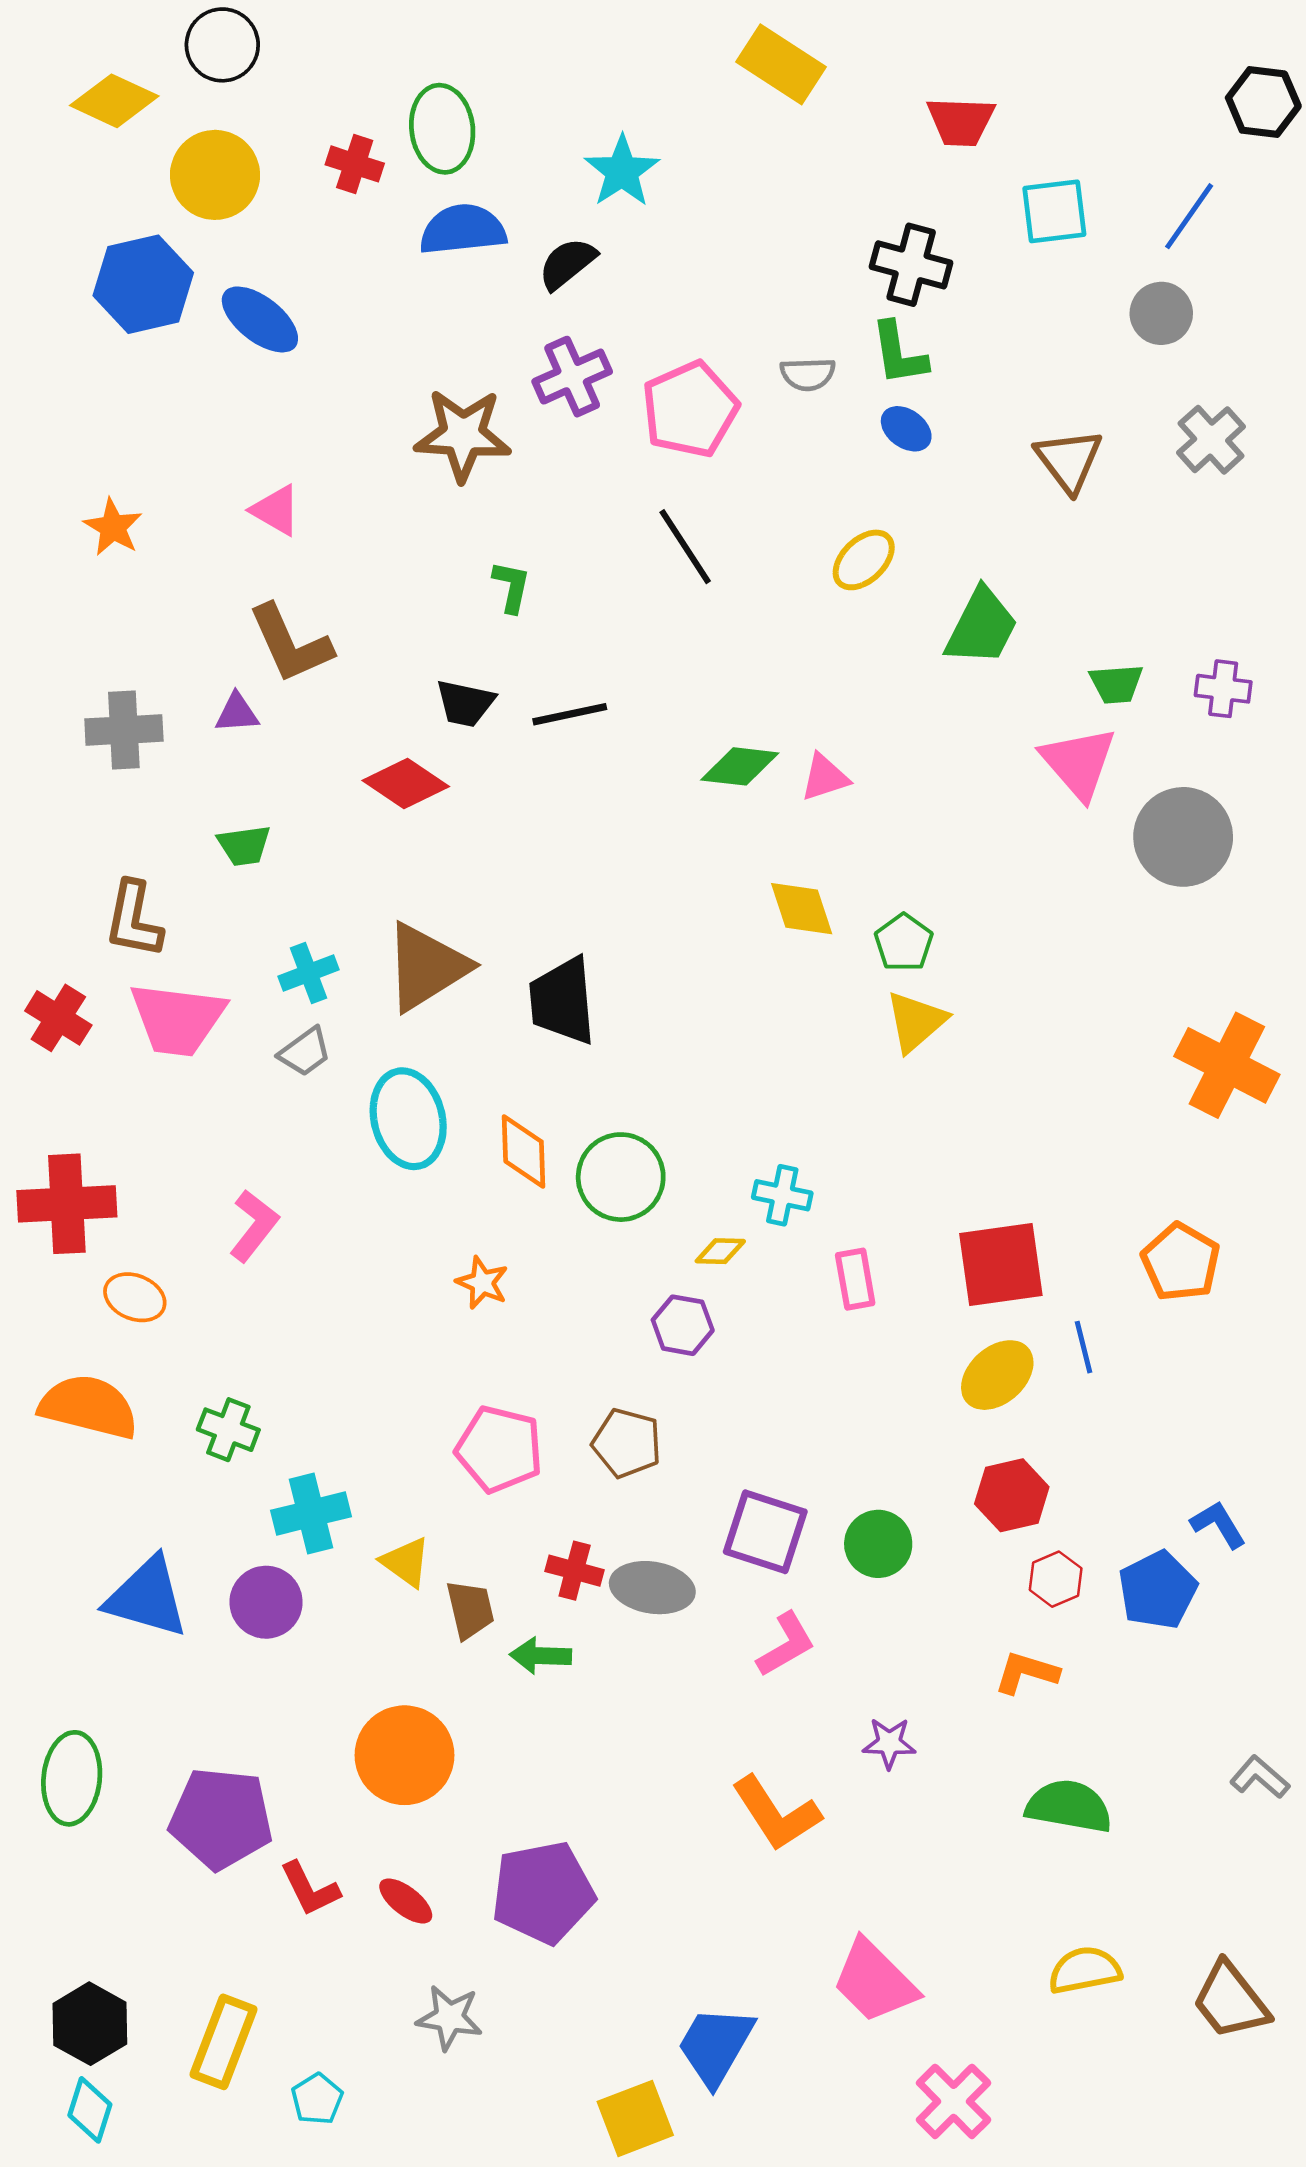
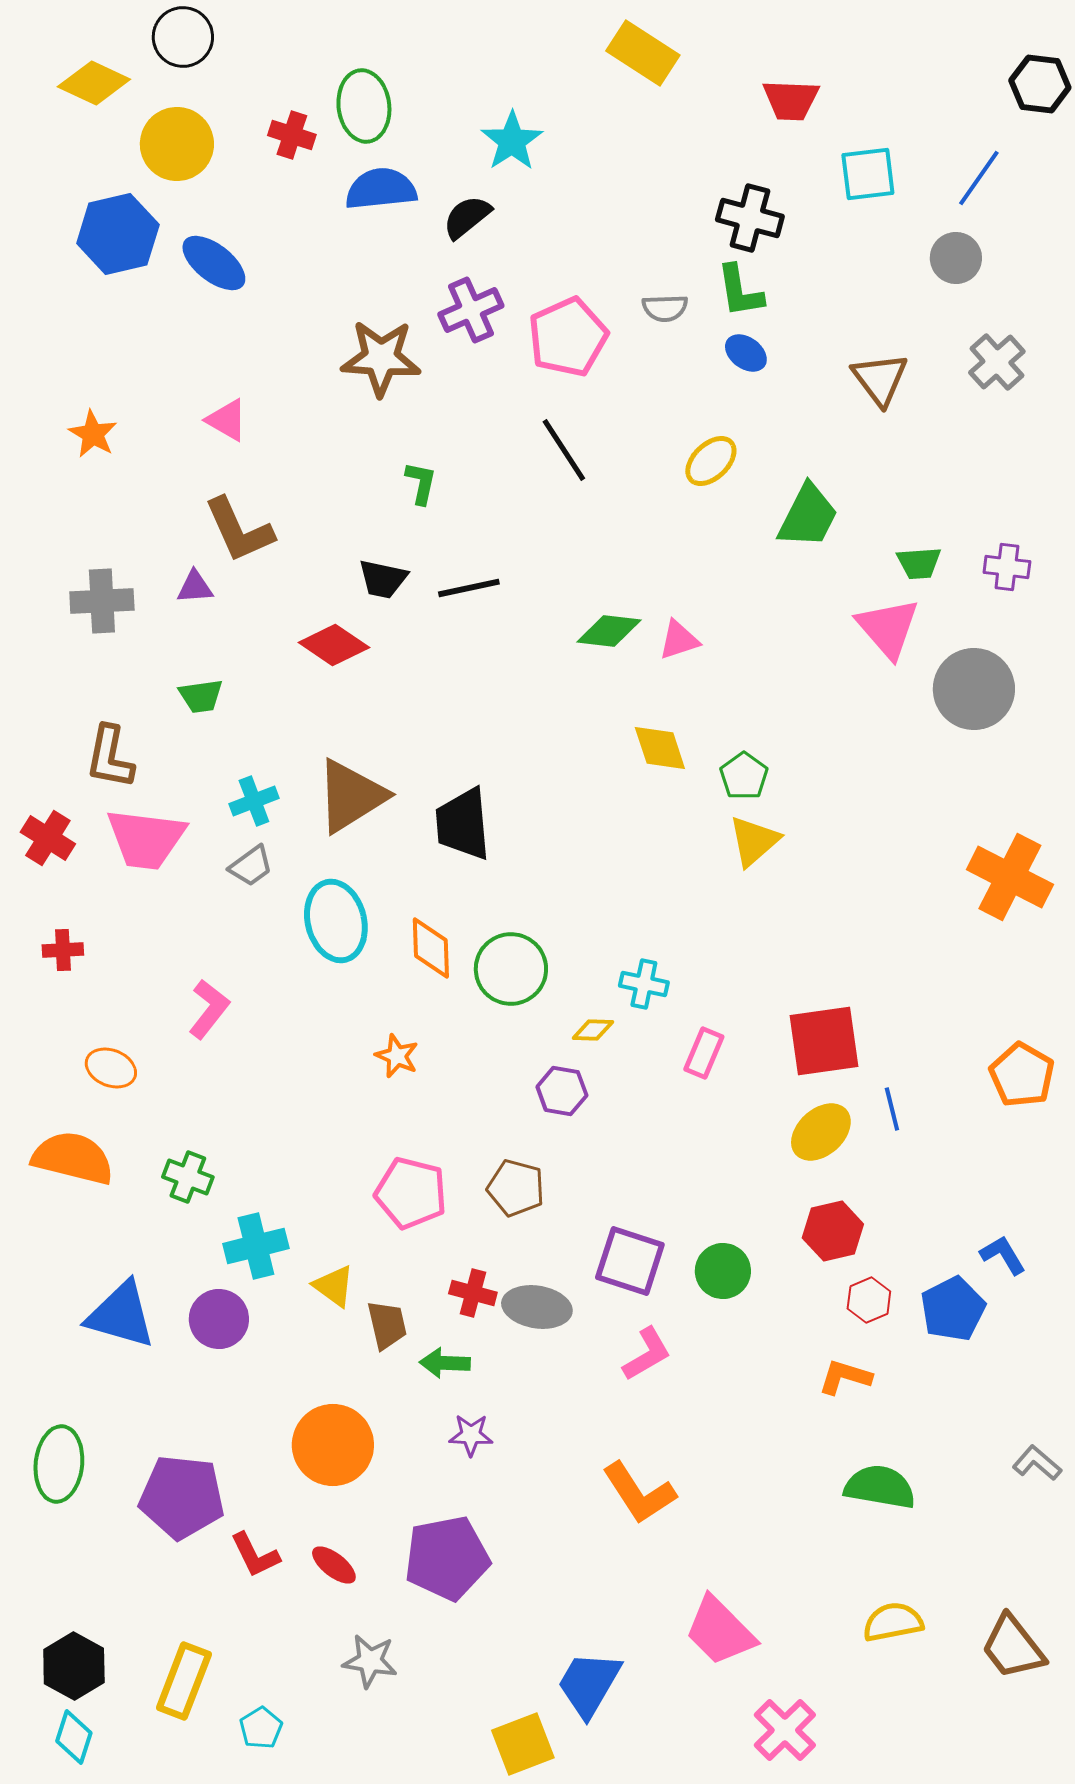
red cross: (67, 1204) -> (63, 950), moved, size x0.5
orange pentagon: (1181, 1262) -> (1022, 1075), moved
pink rectangle: (855, 1279) -> (704, 1053), turned 33
purple star: (889, 1743) -> (471, 1435), moved

